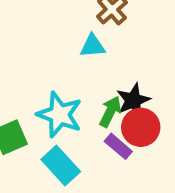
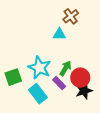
black star: (133, 100) -> (84, 91), moved
purple rectangle: (118, 146) -> (59, 83), moved

